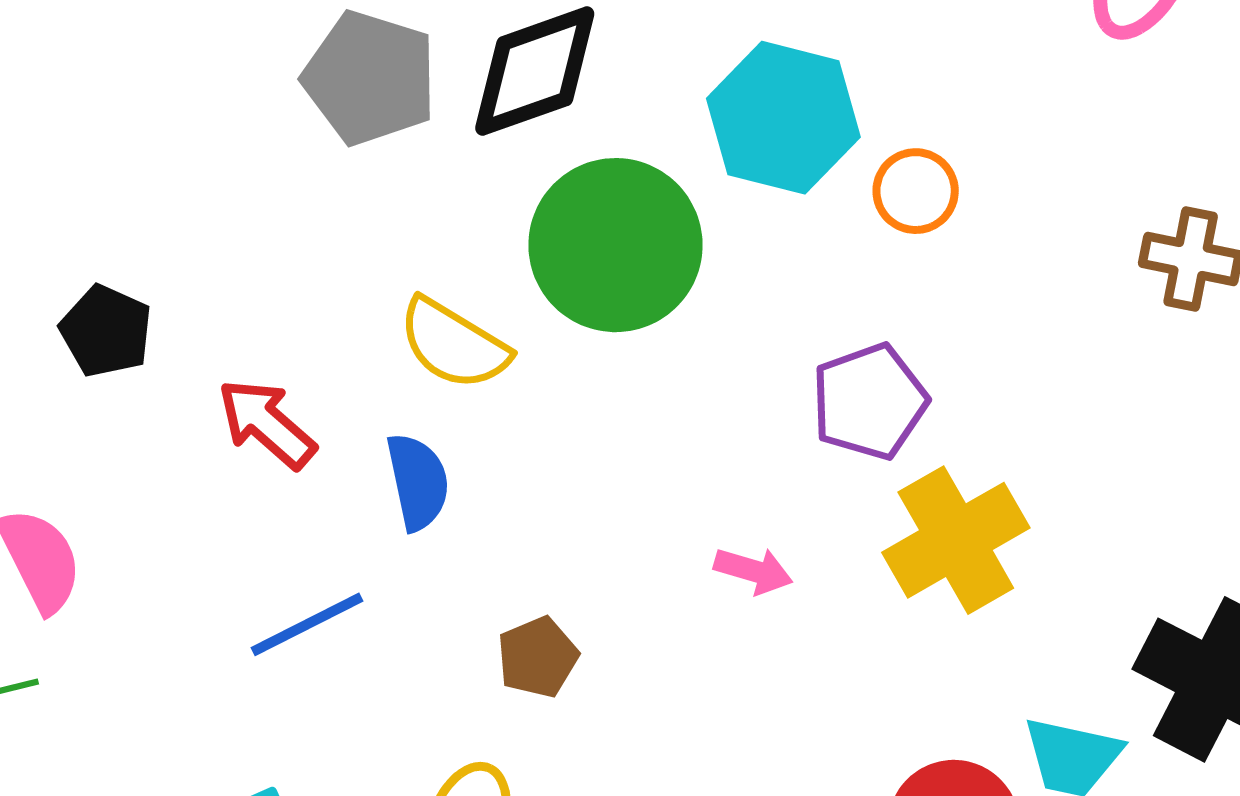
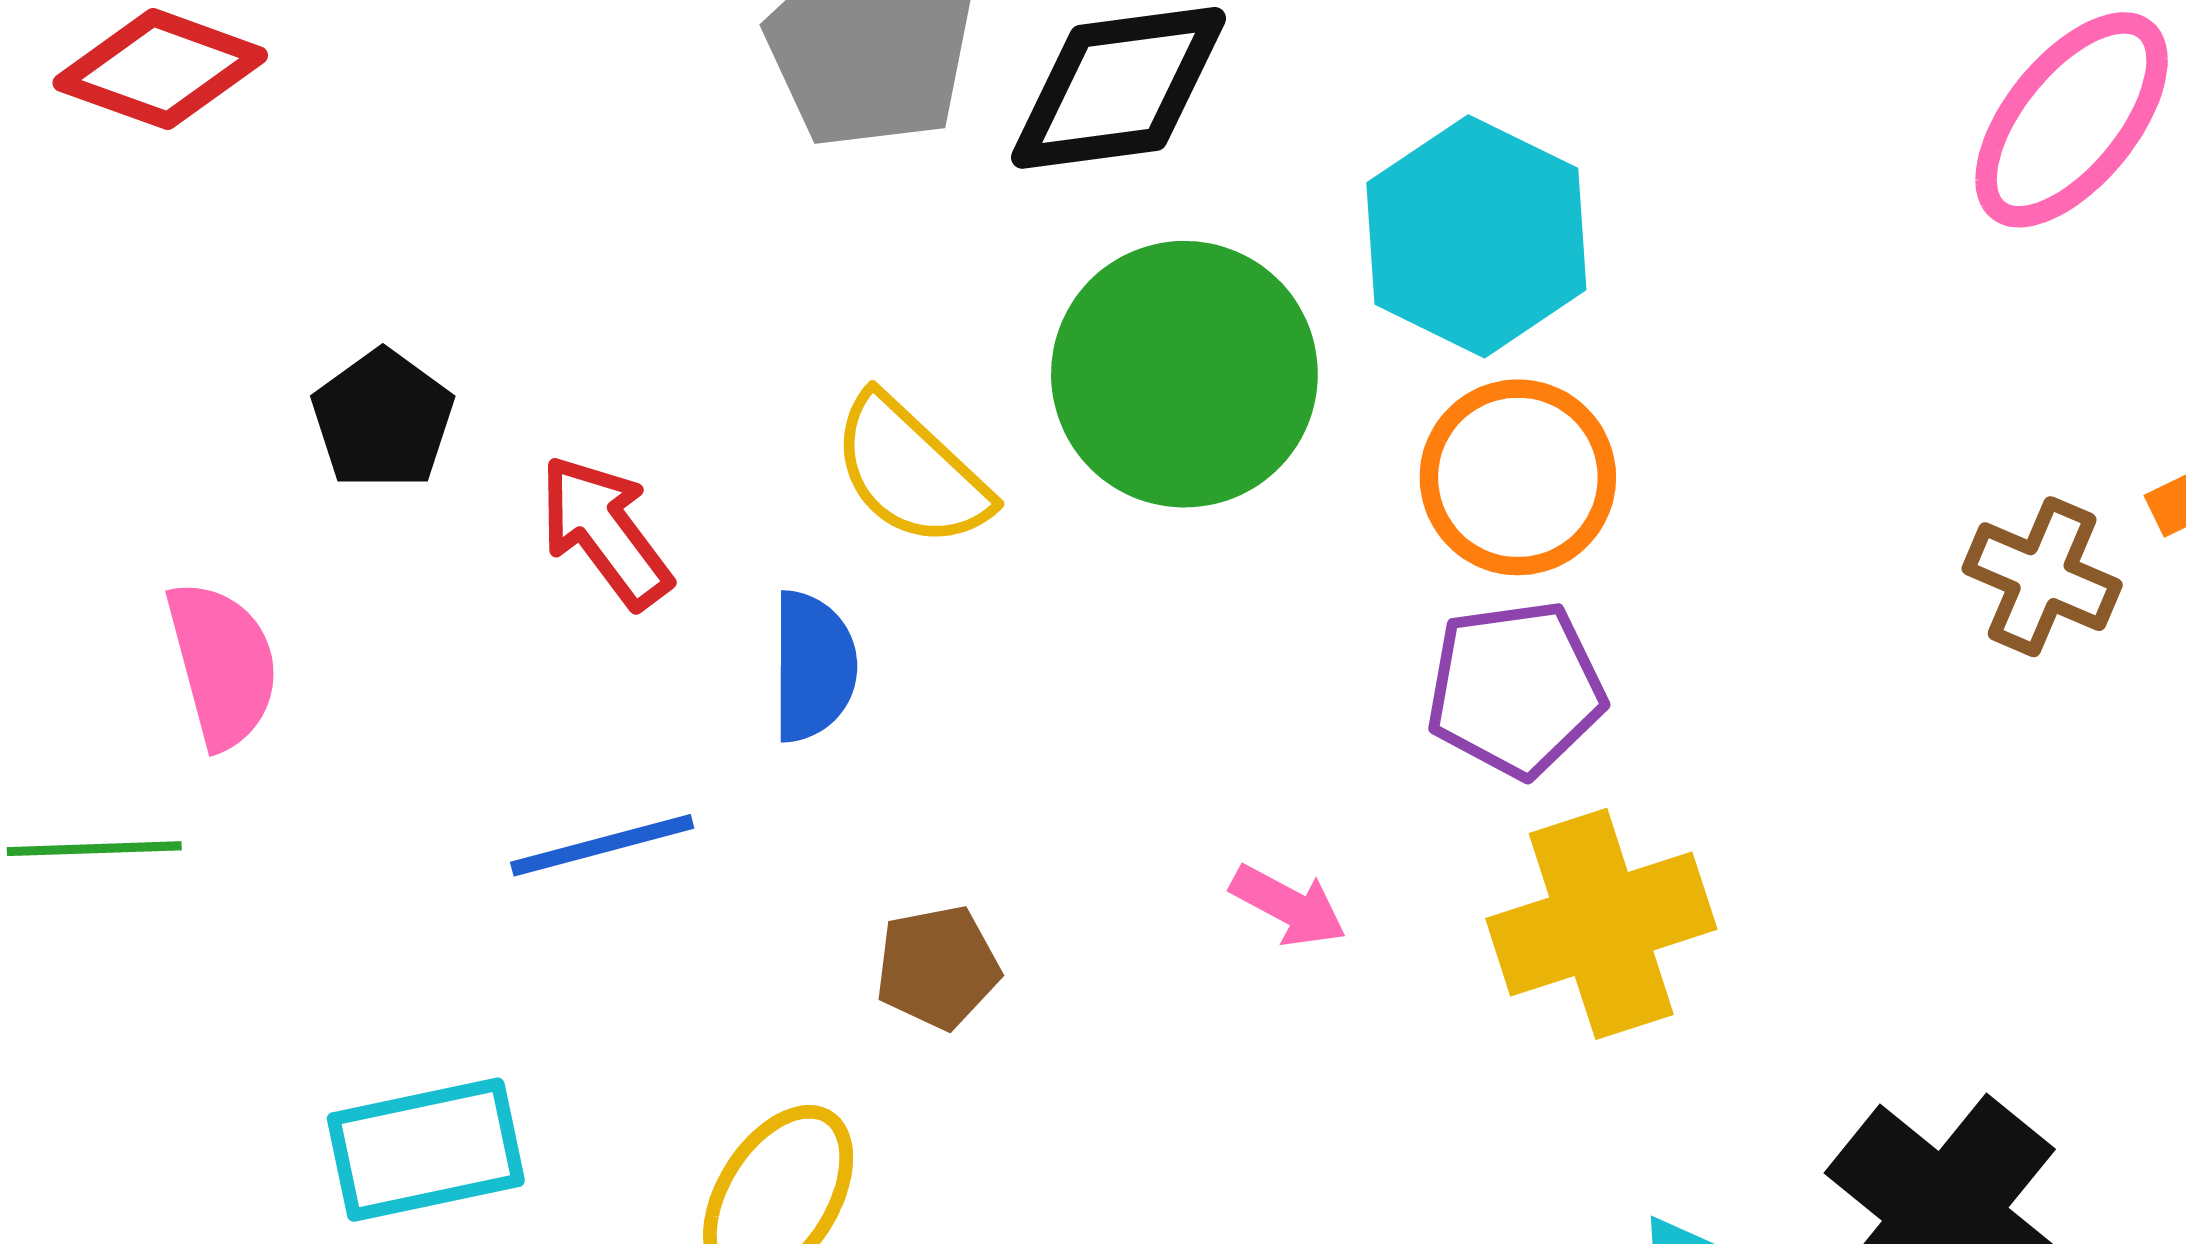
orange circle: (916, 191) -> (1518, 477), moved, size x1.5
black pentagon: (106, 331) -> (383, 419), moved

